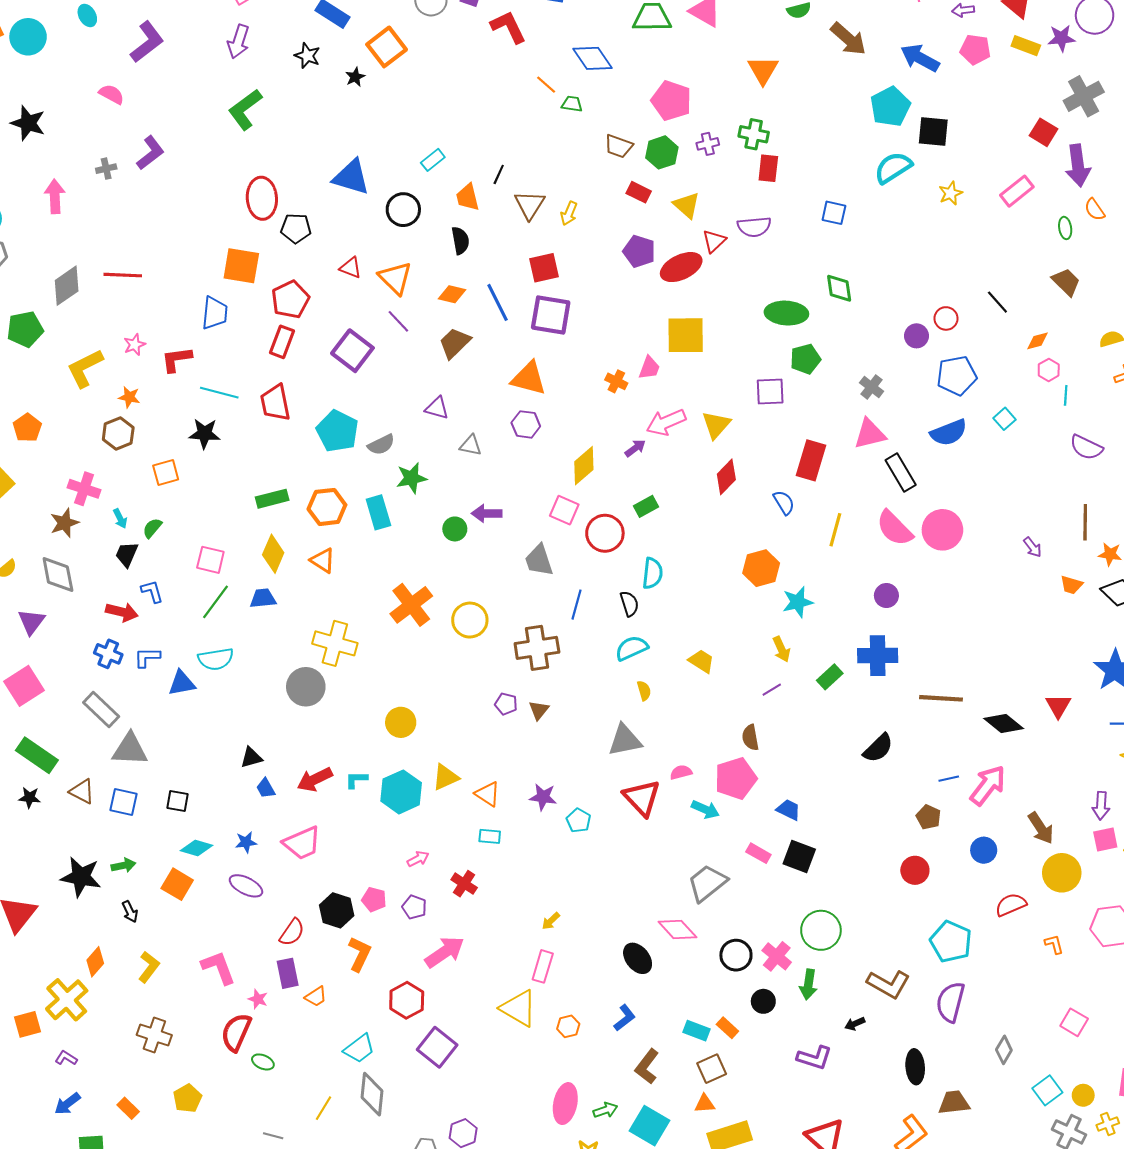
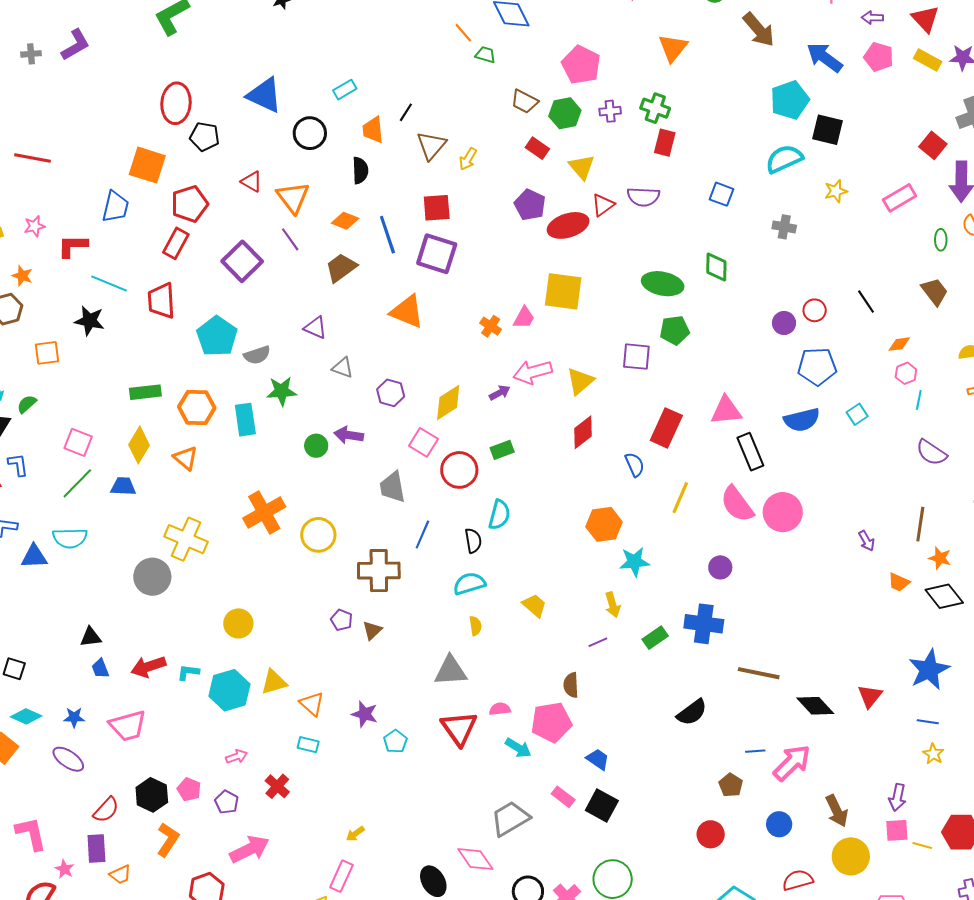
gray cross: (872, 387) -> (784, 227), moved, turned -35
purple hexagon: (526, 424) -> (391, 393), moved

